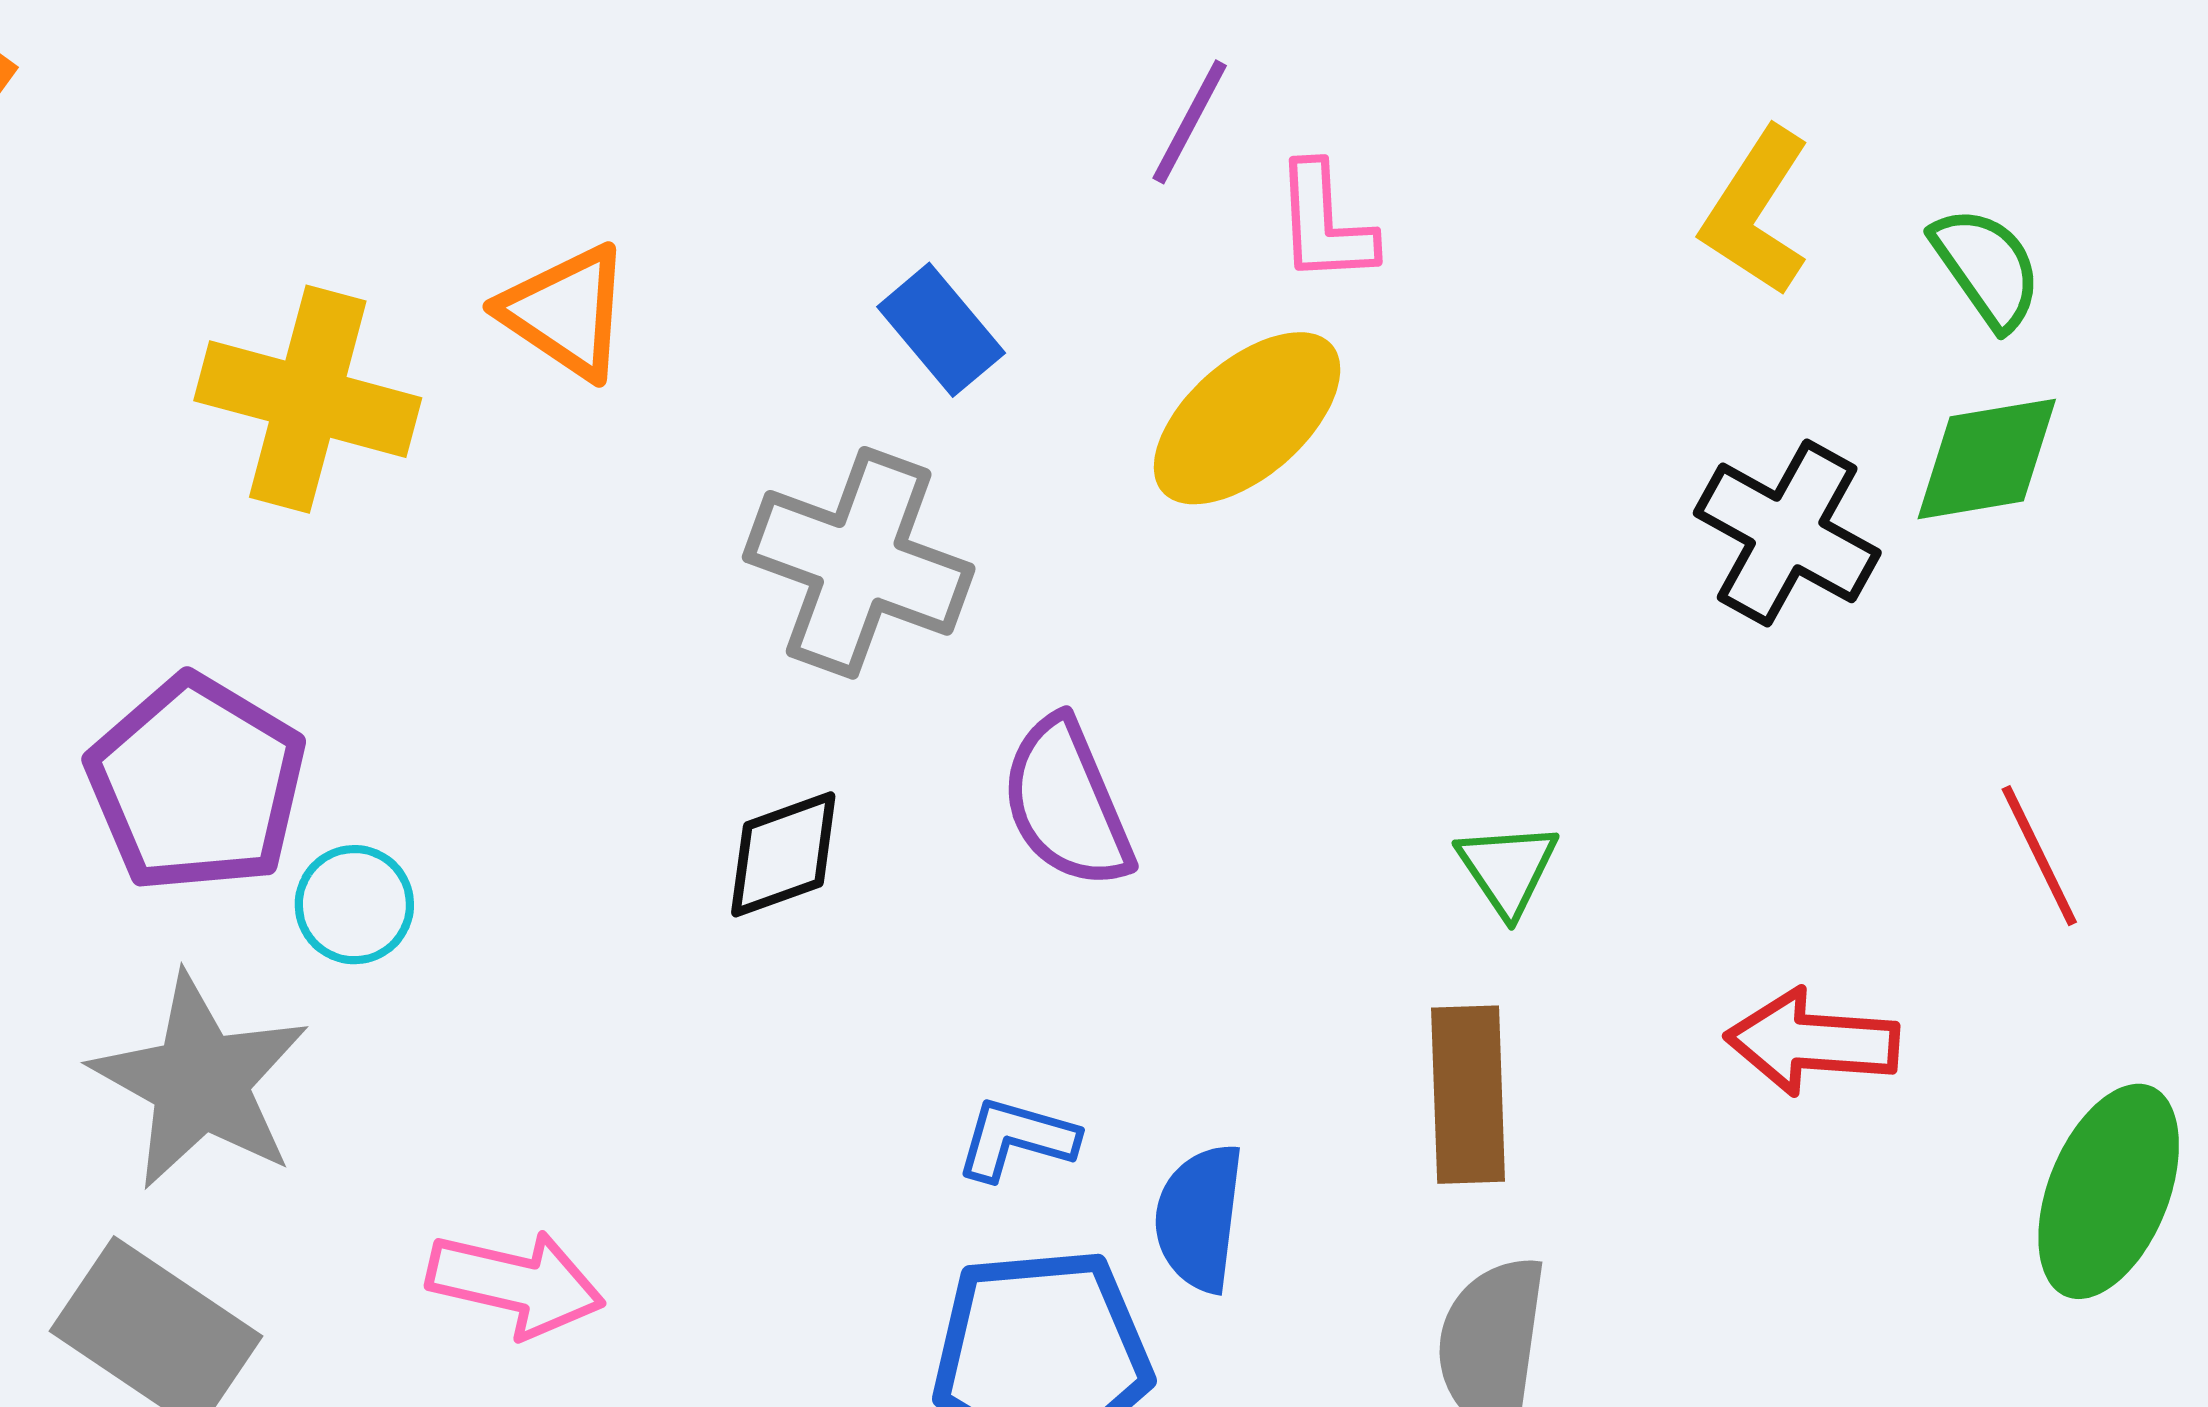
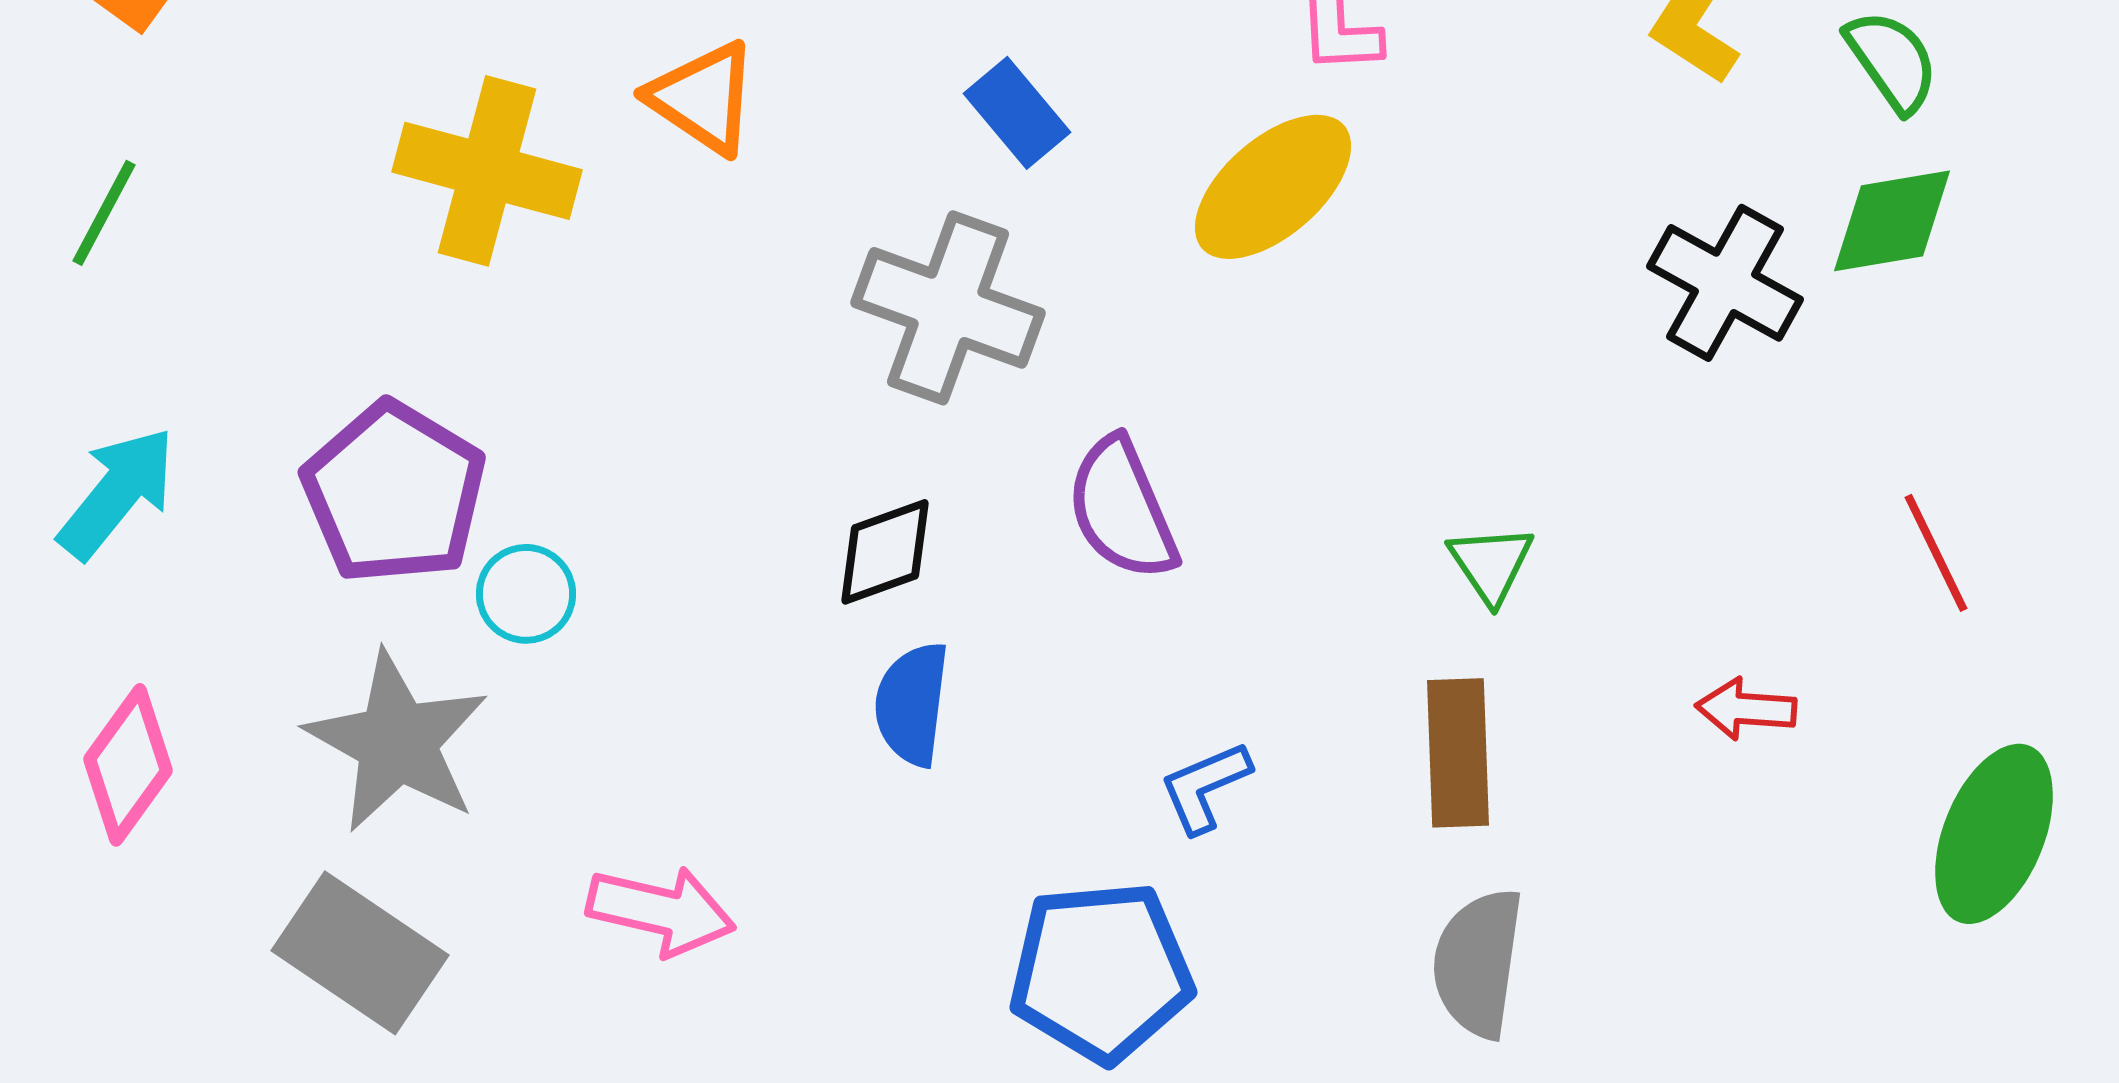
red arrow: (1812, 1042) -> (1746, 709), size x0.7
blue L-shape: (1016, 1139) -> (1205, 787), moved, turned -39
blue semicircle: (1199, 1218) -> (912, 704), moved

